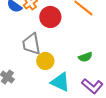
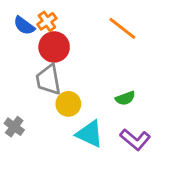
red circle: (50, 17) -> (54, 47), moved

